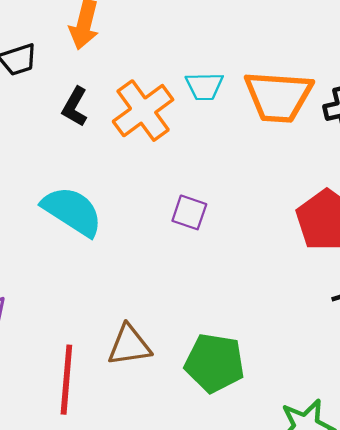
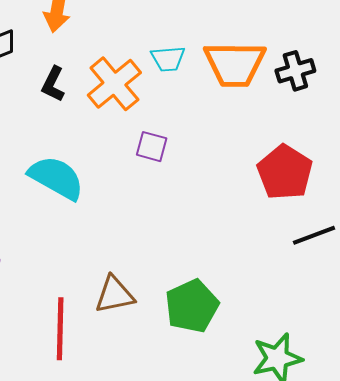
purple square: (189, 212) -> (152, 147), moved
green pentagon: (215, 363) -> (192, 306), turned -30

